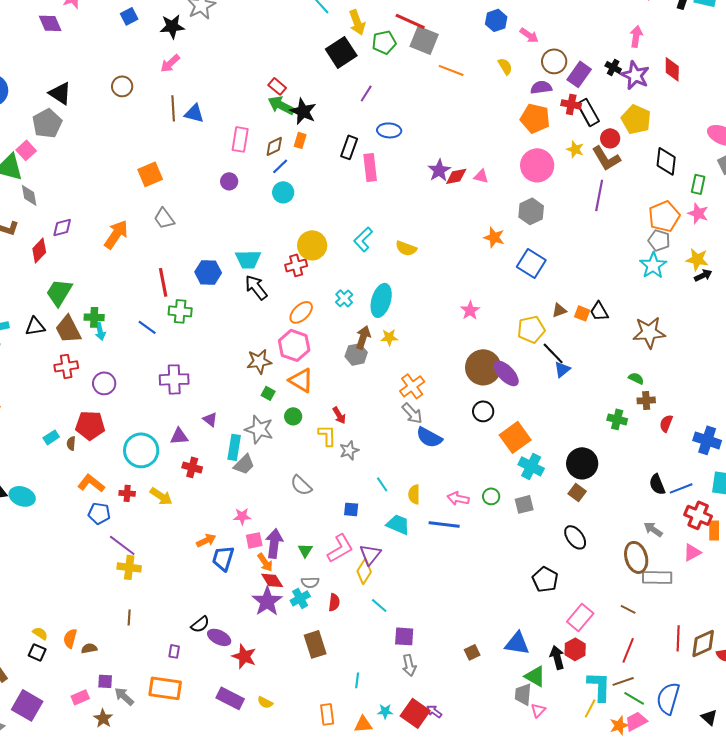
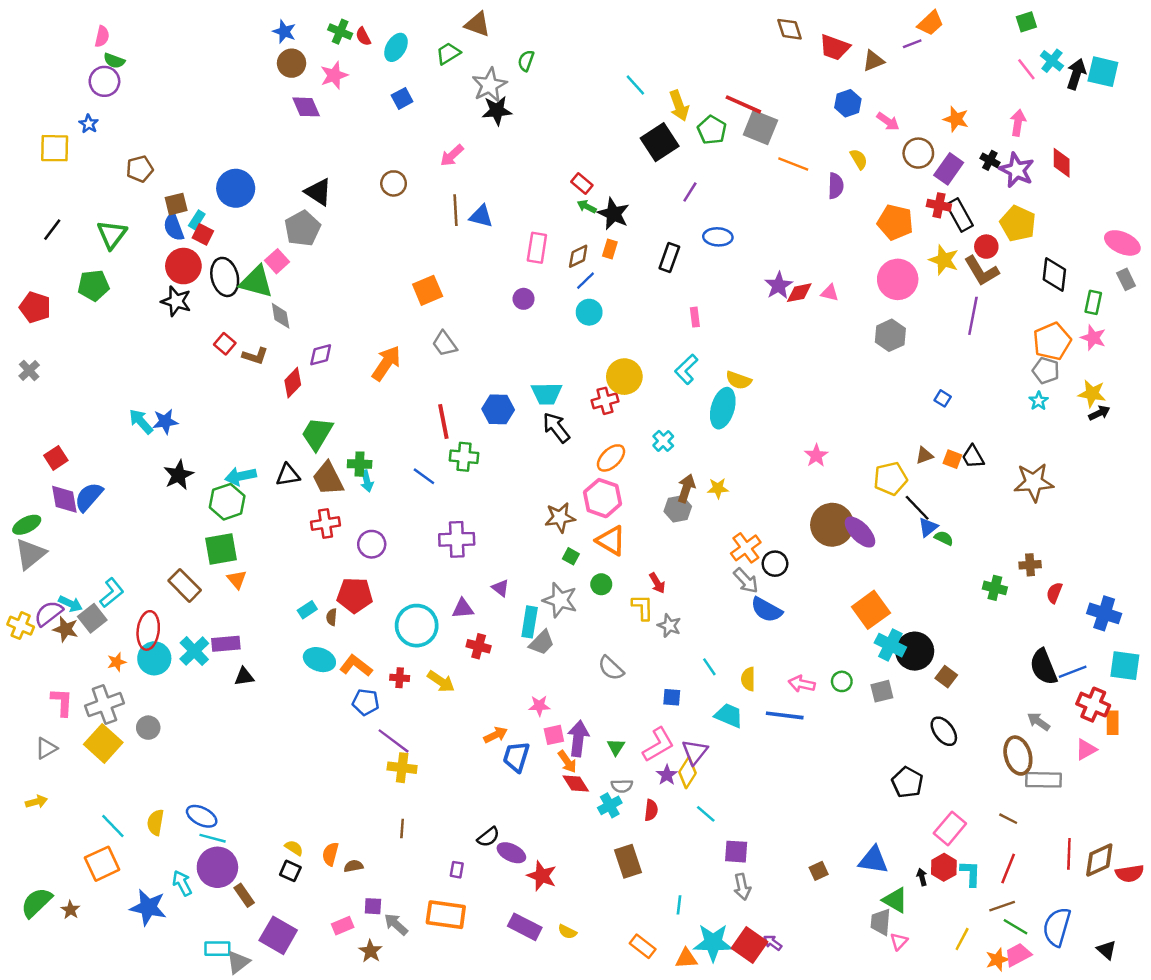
black star: (172, 26) -> (497, 111), moved
green pentagon: (384, 42) -> (712, 130), turned -30
purple semicircle: (541, 87) -> (836, 186), moved, turned 100
green arrow: (281, 105) -> (587, 207), size x0.6
yellow star: (575, 149) -> (944, 260), size x1.4
pink rectangle: (370, 167) -> (695, 317), moved, size x0.6
orange star: (494, 237) -> (956, 119), moved
blue square: (531, 263) -> (943, 398), moved, size x0.5
cyan star: (653, 265) -> (1039, 401), size x0.6
cyan ellipse: (381, 300) -> (723, 408), moved
green semicircle: (636, 378) -> (944, 538), moved
black circle: (483, 411) -> (775, 564), moved
gray star: (349, 450) -> (669, 626), turned -30
black circle: (582, 463) -> (915, 651), moved
black semicircle: (657, 484) -> (1043, 667), size x1.4
cyan ellipse: (22, 496) -> (319, 660), moved
purple star: (267, 601) -> (667, 775), moved, size x0.6
black arrow: (557, 657) -> (922, 877), size x0.6
cyan L-shape: (599, 686) -> (971, 873), moved, size x0.7
cyan star: (385, 711) -> (713, 943), size x2.0
orange rectangle: (327, 714) -> (643, 946), turned -45

